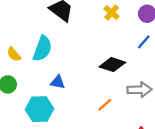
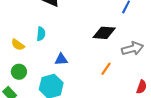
cyan semicircle: (42, 49) -> (41, 34), size x0.6

